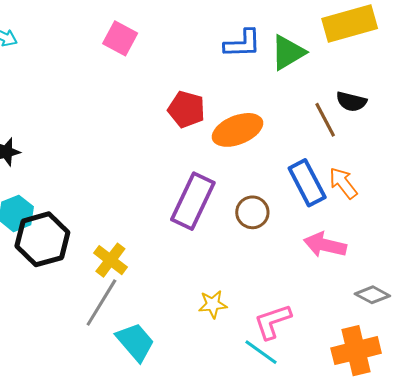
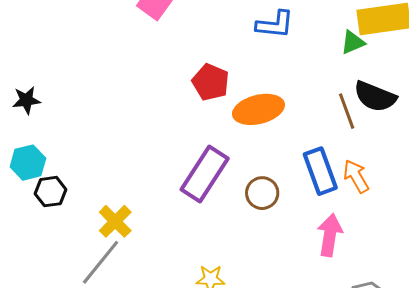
green triangle: (288, 52) -> (353, 42), moved, size x0.7
black semicircle: (351, 102) -> (375, 97), size x1.4
black hexagon: (42, 239) -> (50, 192), size x0.6
pink arrow: (325, 245) -> (330, 235), turned 78

